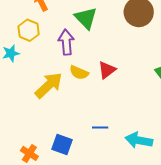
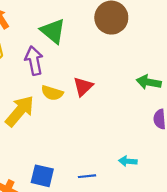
blue line: (100, 127) -> (87, 176), moved
cyan arrow: (139, 140) -> (128, 161), size x0.6

